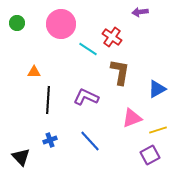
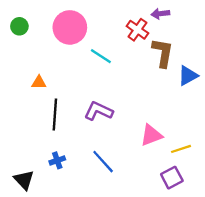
red cross: (112, 37) -> (137, 30), moved
brown L-shape: (120, 72) -> (163, 53), moved
blue triangle: (157, 89) -> (188, 76), moved

